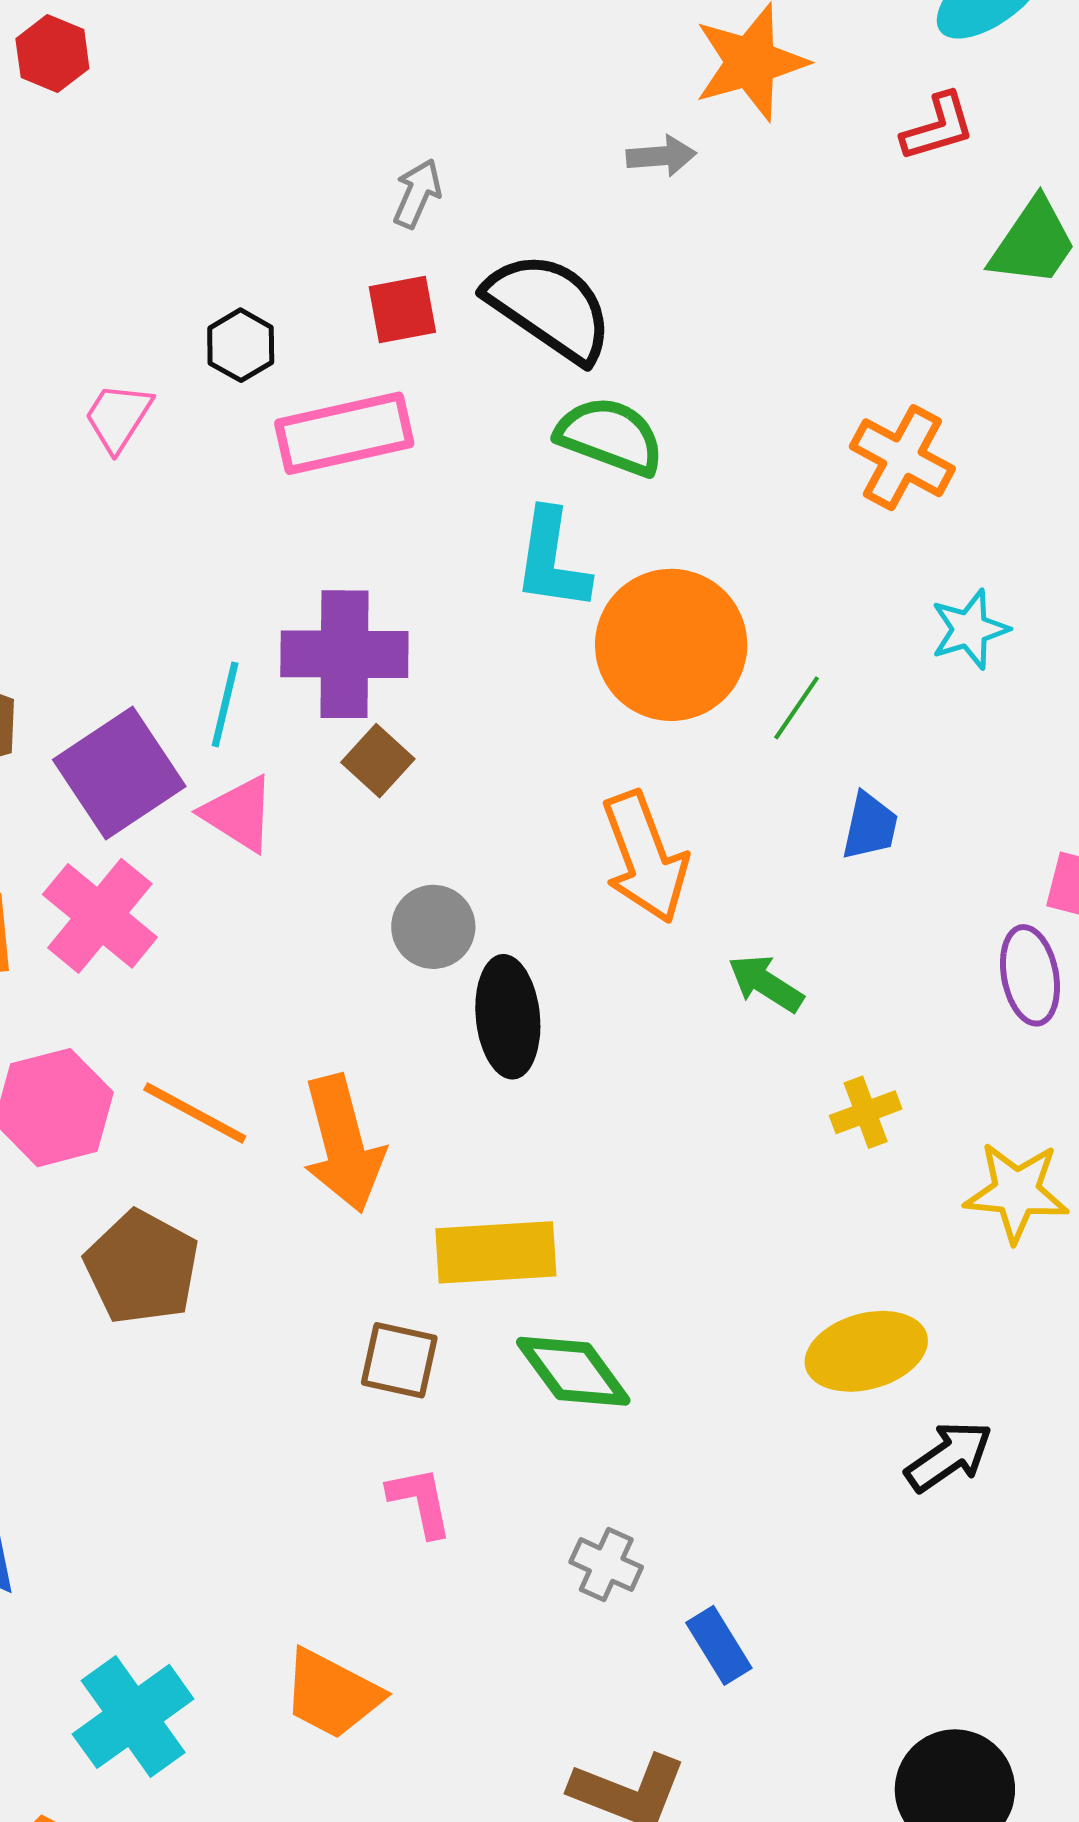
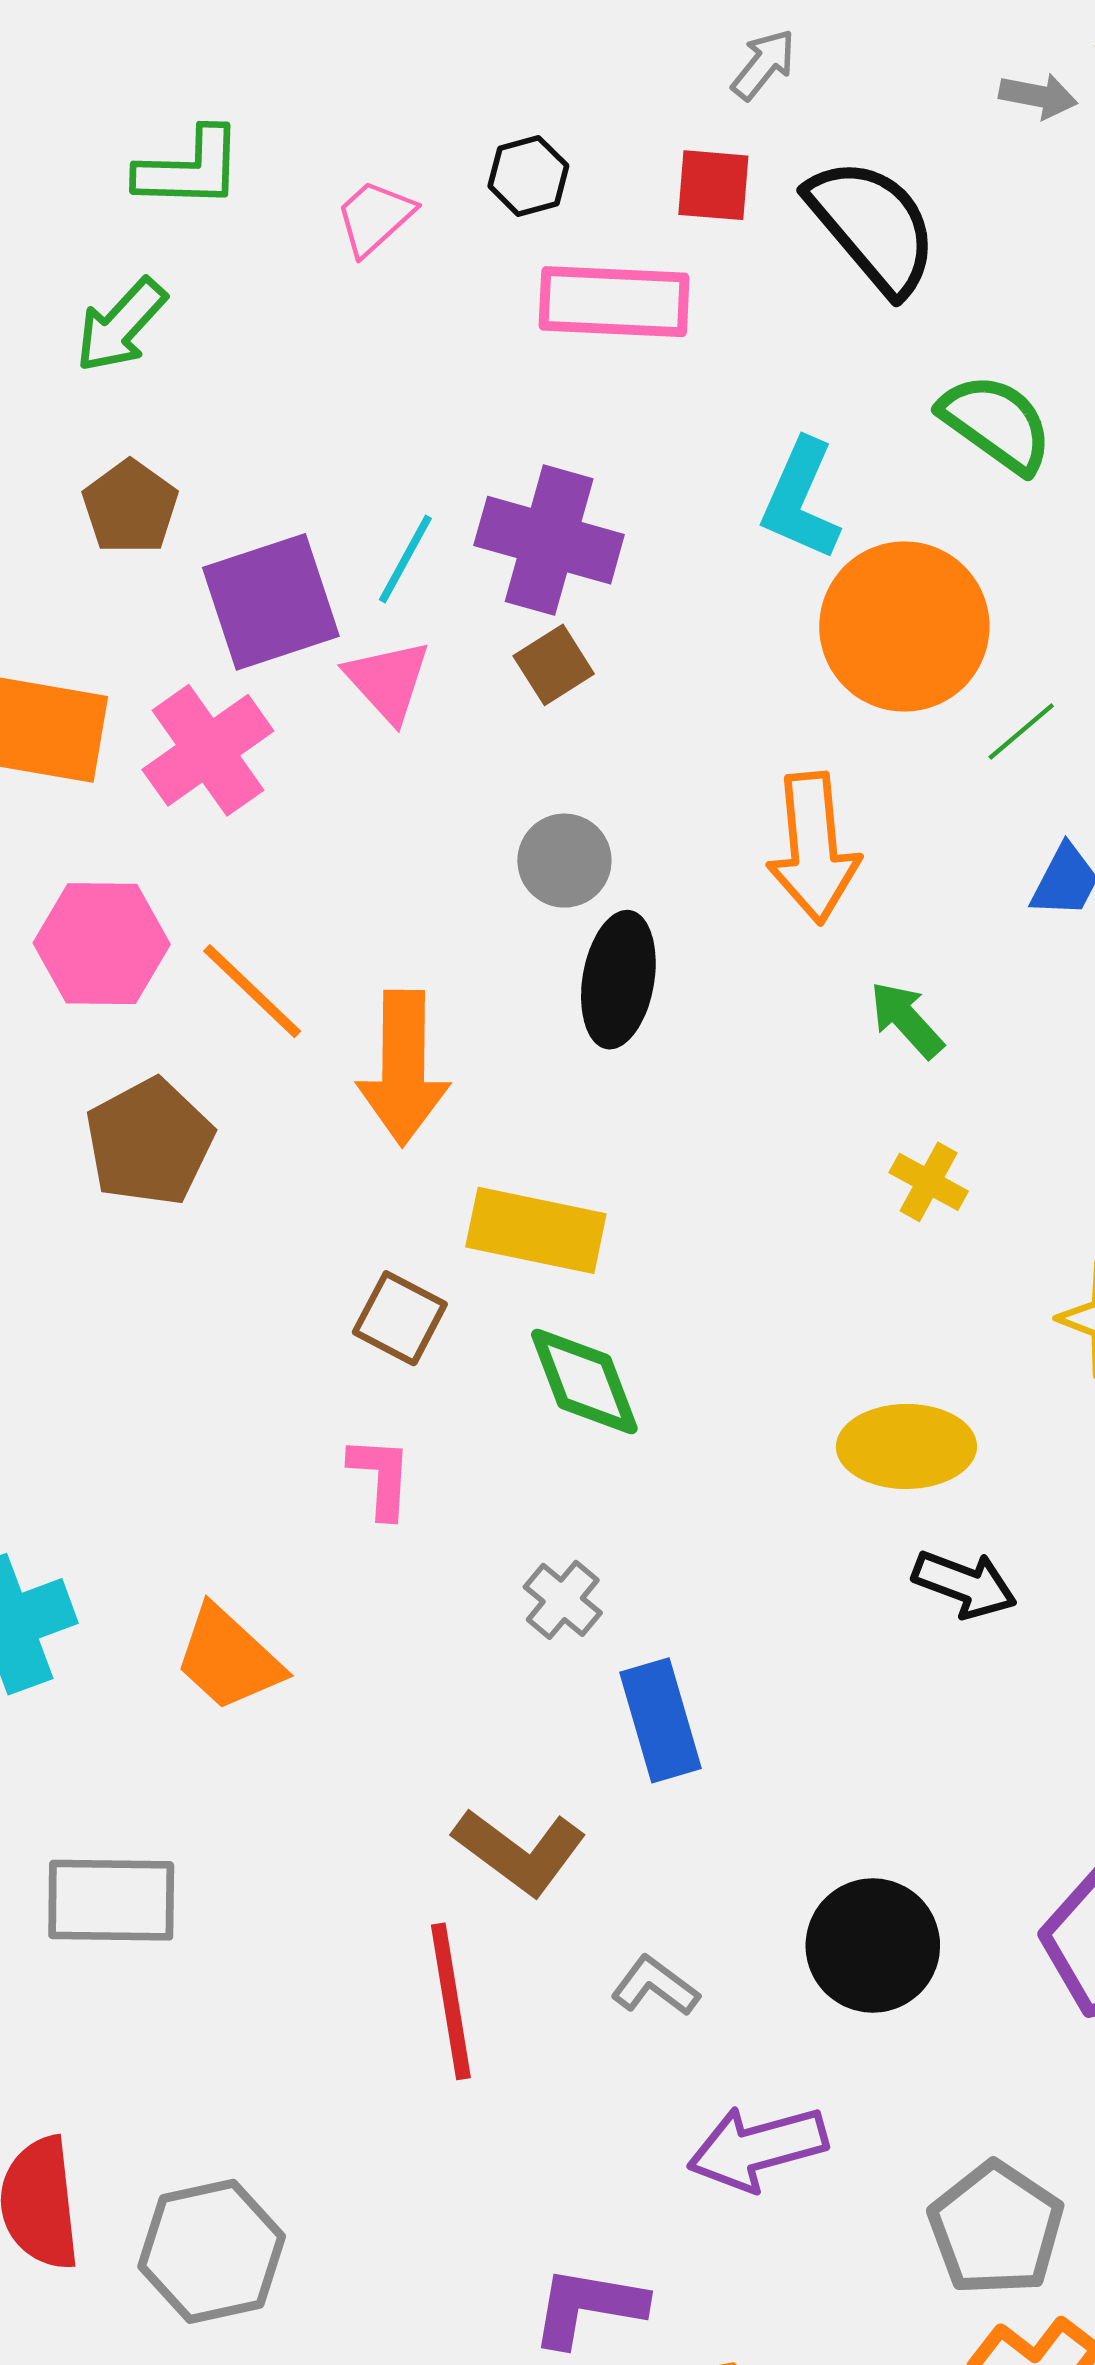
green semicircle: (610, 436) -> (996, 423), moved
yellow cross: (866, 1112) -> (929, 1182), moved, turned 34
black arrow: (949, 1456) -> (965, 1584), turned 40
blue rectangle: (719, 1645) -> (661, 1720), size x1.4

